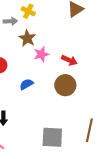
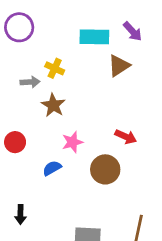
pink star: (41, 54) -> (72, 142), moved
red arrow: (69, 60) -> (126, 137), moved

